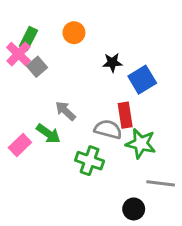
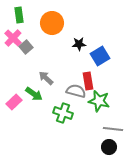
orange circle: (74, 33) -> (52, 23), size x1.5
green rectangle: (28, 38) -> (19, 15), moved, turned -35
black circle: (134, 209) -> (109, 147), moved

